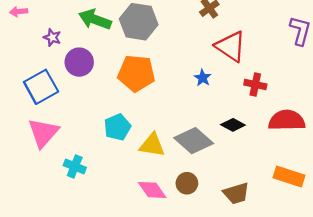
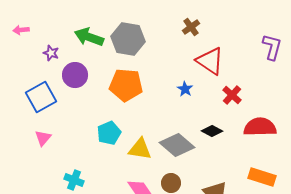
red cross: (255, 85) -> (232, 95), turned 30
pink triangle: (43, 133) -> (43, 138), size x0.6
cyan cross: (75, 166) -> (74, 180), moved

